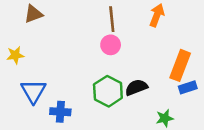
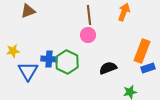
yellow star: (15, 55) -> (13, 51), moved
green hexagon: (108, 91) -> (67, 62), moved
blue cross: (60, 112) -> (49, 59), moved

